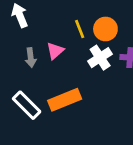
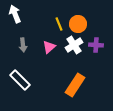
pink triangle: (55, 51) -> (49, 47), moved
orange rectangle: (65, 100) -> (75, 85), moved, turned -35

